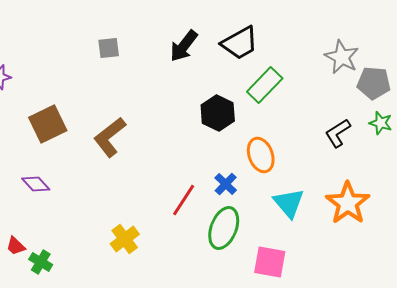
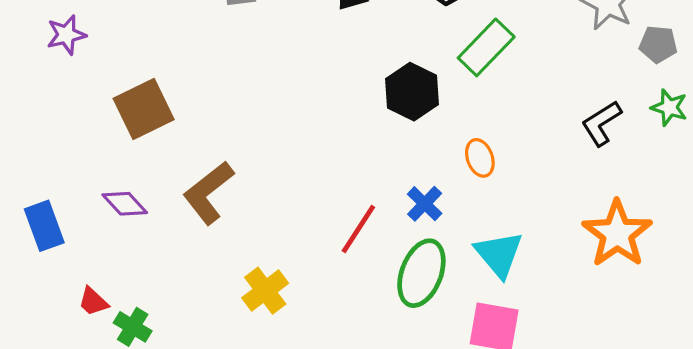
gray pentagon: (374, 83) -> (658, 44), size x0.7
brown L-shape: (110, 137) -> (208, 193), moved
orange ellipse: (261, 155) -> (480, 158), size x0.7
cyan triangle: (289, 203) -> (499, 254), moved

